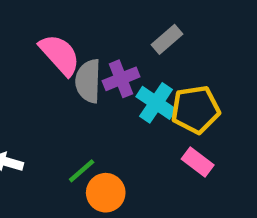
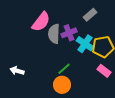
pink semicircle: (60, 55) -> (41, 22), turned 80
green line: (82, 171) -> (64, 69), moved

